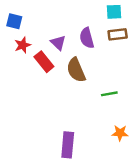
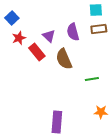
blue square: (14, 21) -> (12, 18), turned 32

